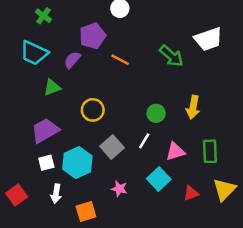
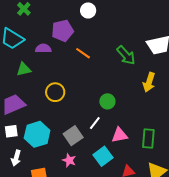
purple semicircle: (72, 60) -> (43, 48), turned 42
yellow arrow: (193, 107) -> (149, 82), moved
gray square: (112, 147) -> (73, 136), moved

